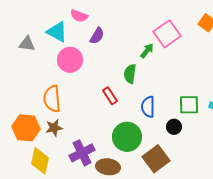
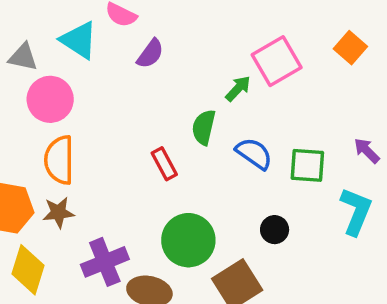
pink circle: (70, 60) -> (50, 99), moved
green square: (189, 105) -> (307, 165), moved
blue semicircle: (148, 107) -> (254, 153), moved, turned 120

